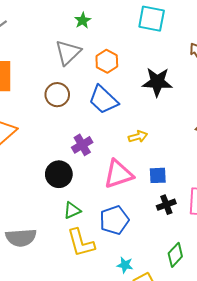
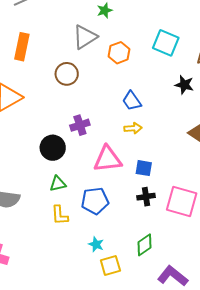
cyan square: (152, 19) -> (166, 43), moved
black star: (157, 82) -> (184, 85), moved, size x0.7
blue trapezoid: (103, 100) -> (132, 101), moved, size x0.7
yellow L-shape: (81, 243) -> (60, 215), size x0.7

